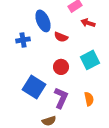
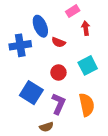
red arrow: (88, 23) -> (86, 28), turned 64
blue cross: (23, 40) -> (20, 45), size x1.5
orange semicircle: (89, 99) -> (87, 105), size x1.6

